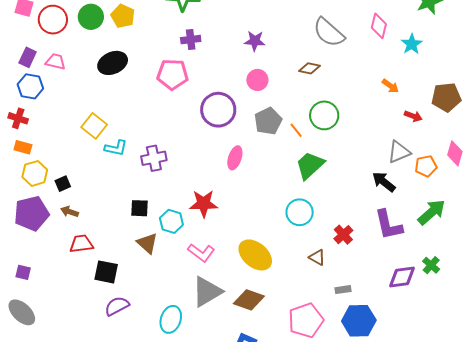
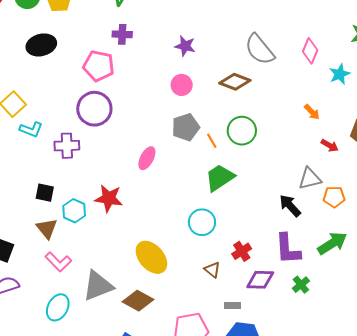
brown diamond: (310, 68) -> (235, 82), size x1.4
purple circle: (218, 110) -> (94, 109), moved
pink L-shape: (201, 253) -> (58, 262), moved
green cross: (431, 265) -> (301, 285), moved
purple diamond: (402, 277) -> (260, 280), moved

